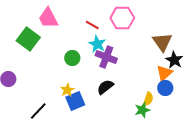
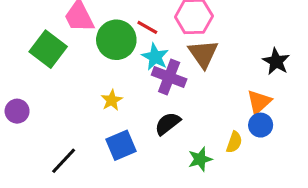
brown triangle: (162, 42) -> (203, 54), moved
green circle: (72, 58) -> (116, 40), moved, size x1.6
black star: (174, 60) -> (276, 61), moved
yellow star: (67, 90) -> (112, 100), moved
green star: (142, 110) -> (200, 159), moved

